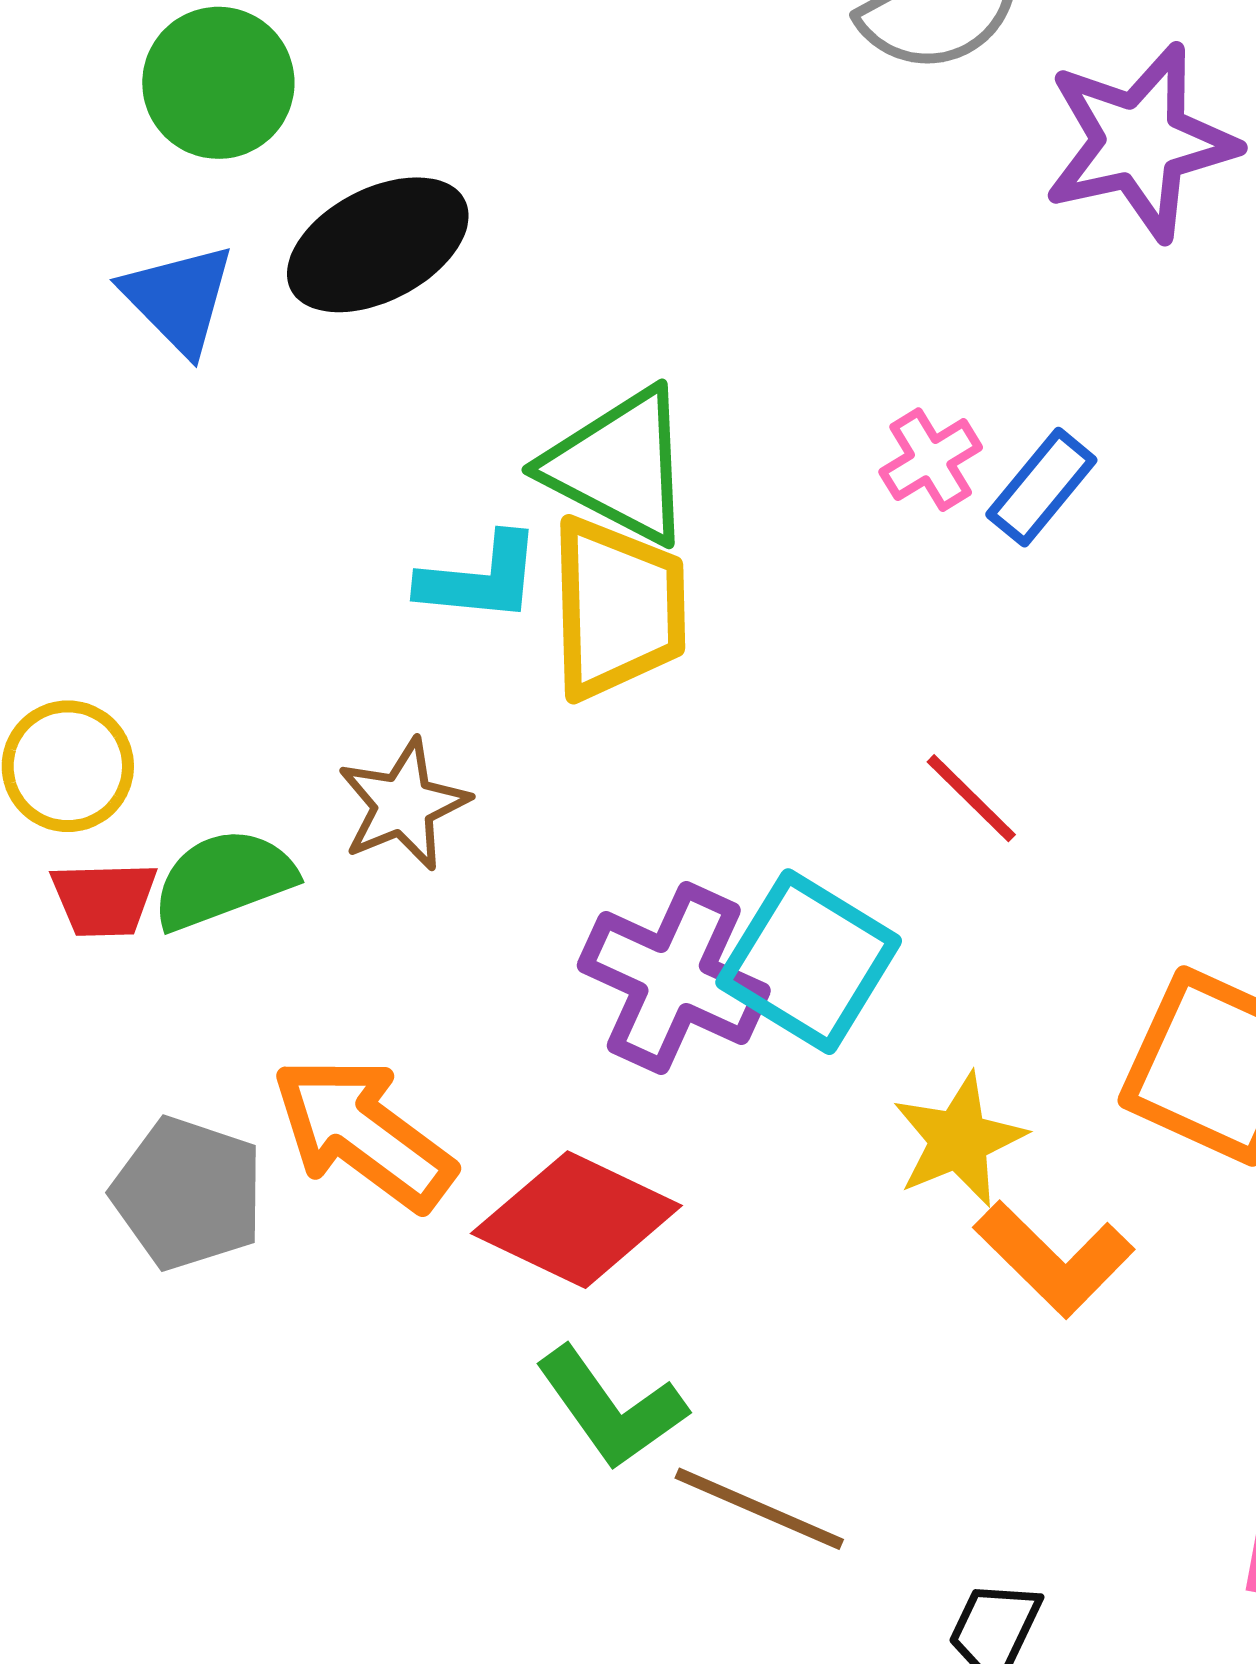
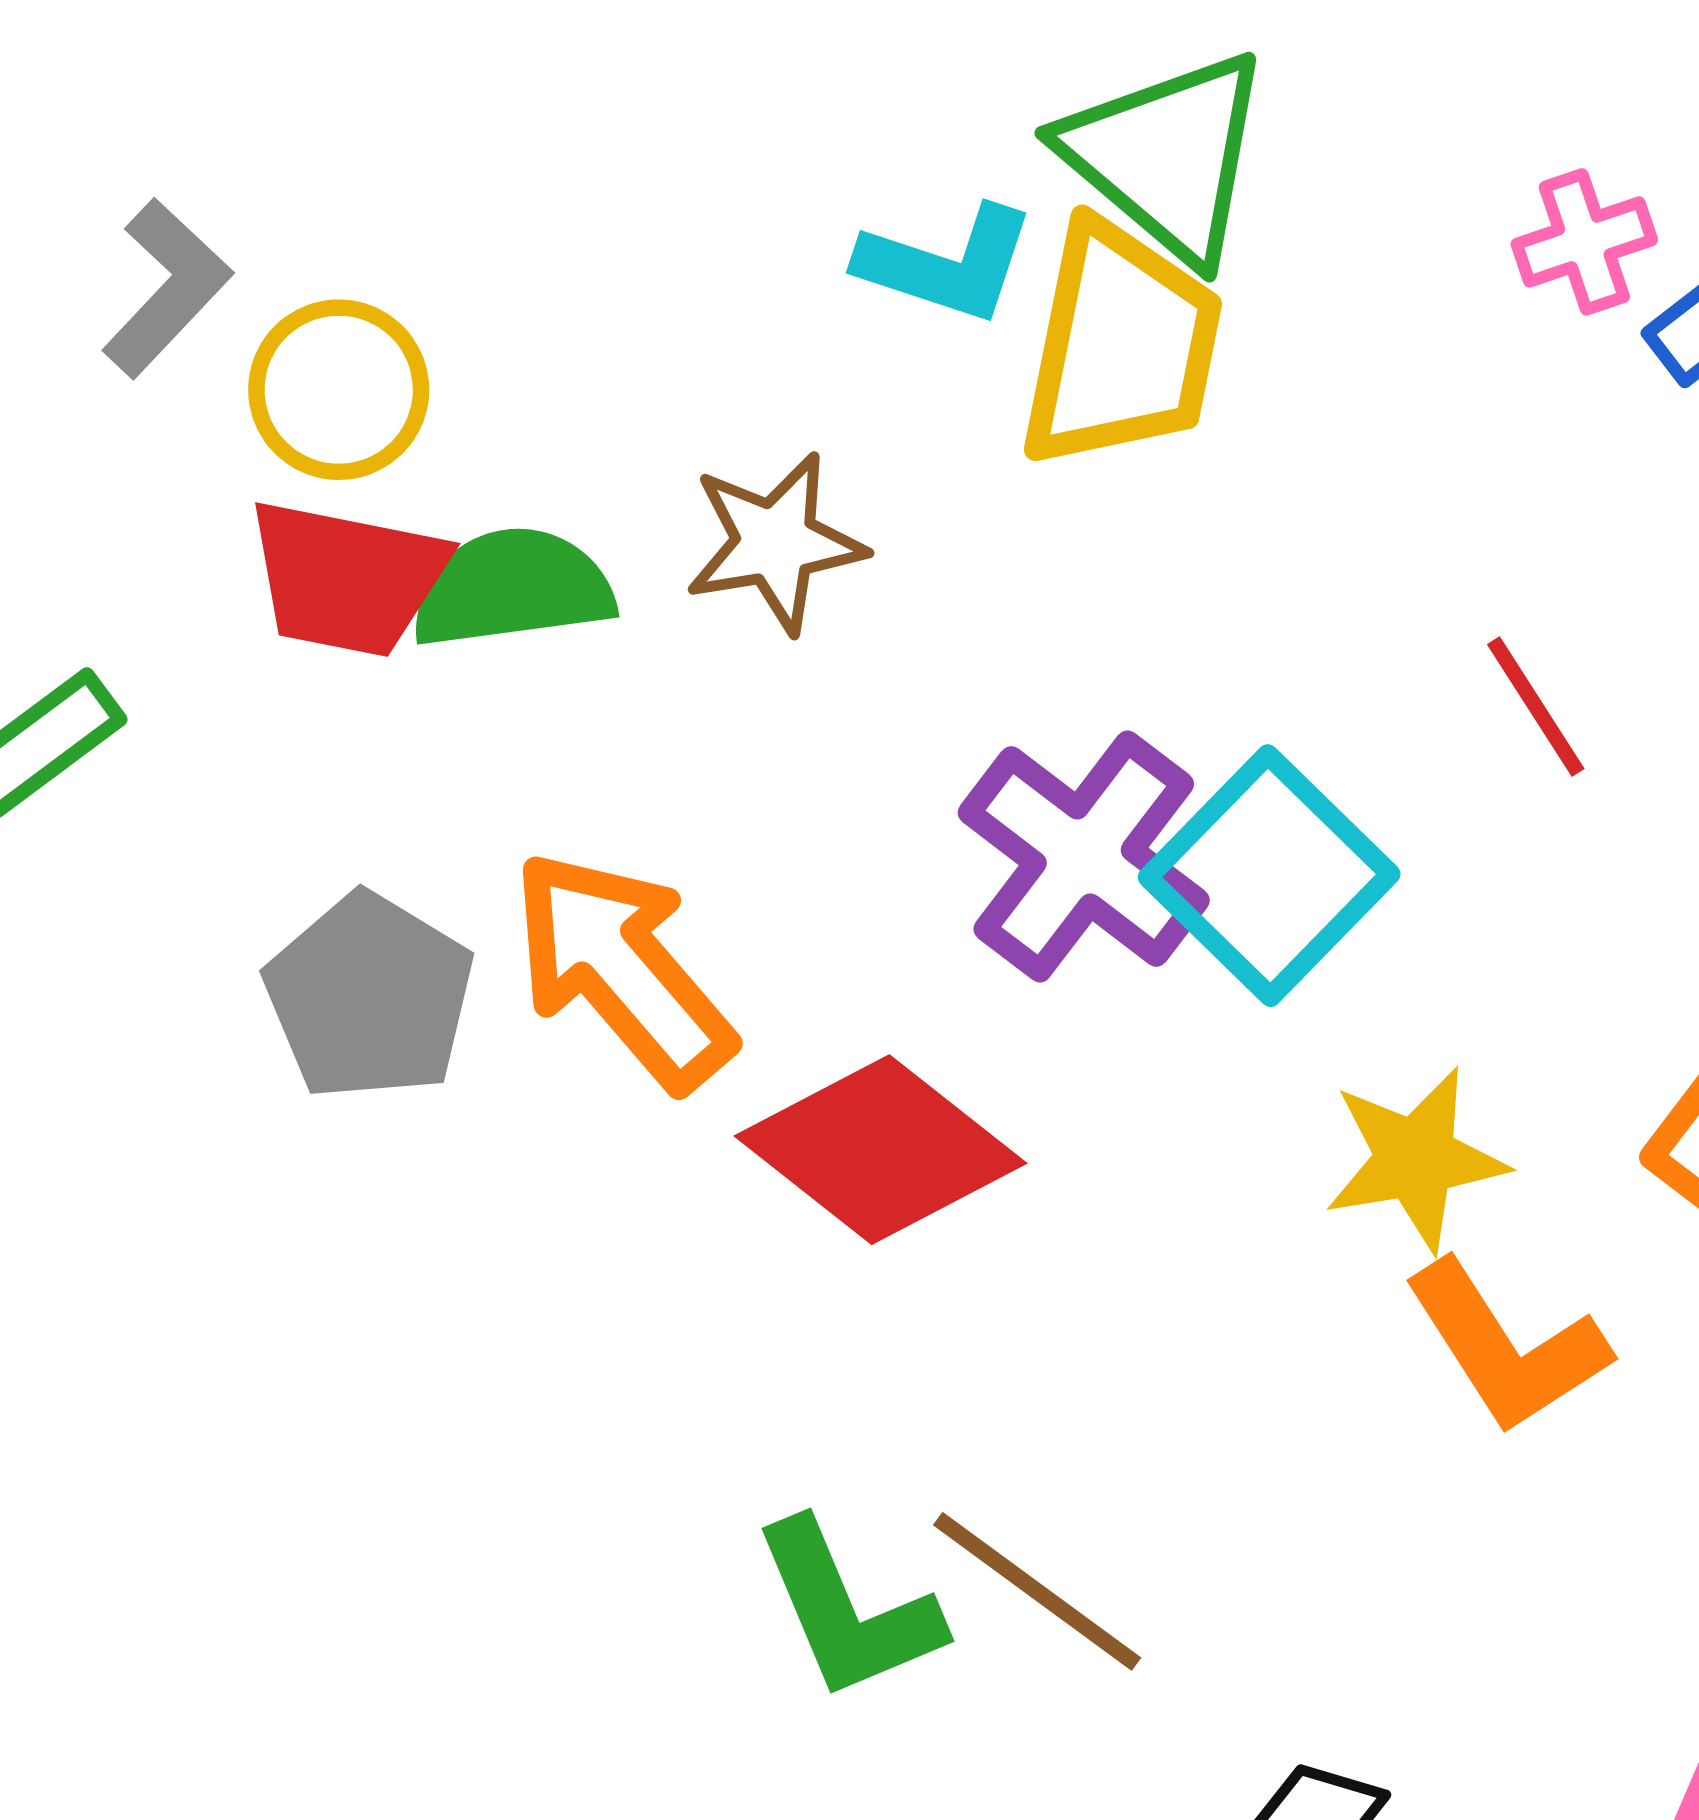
red trapezoid: (104, 899) -> (347, 578), size x1.4
green L-shape: (611, 1408) -> (848, 1610), moved

